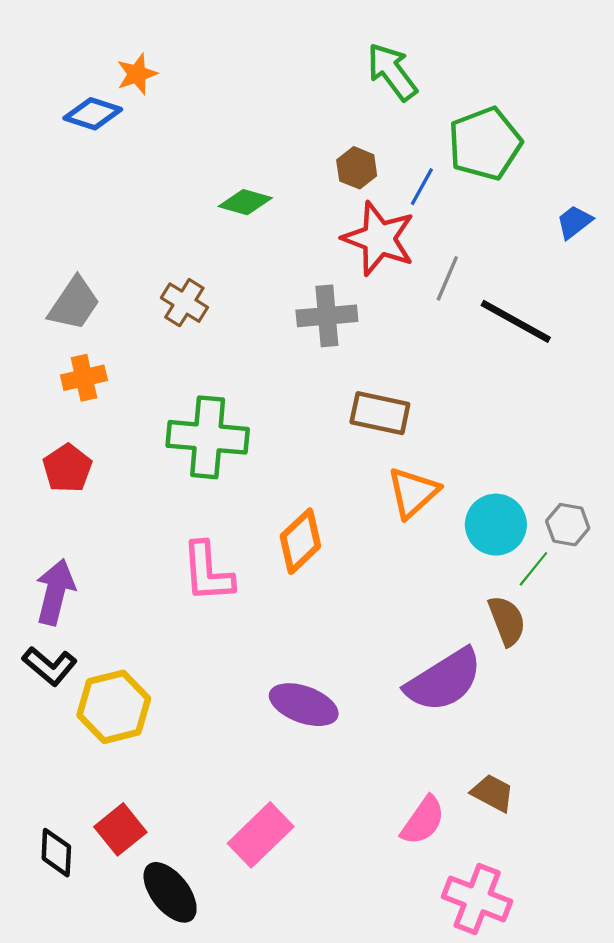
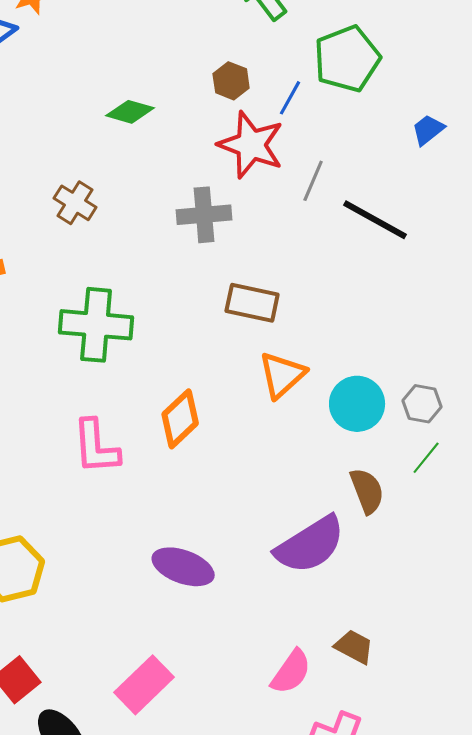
green line: (533, 569) -> (426, 458), moved

